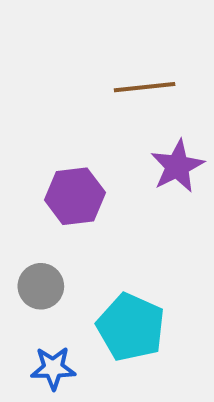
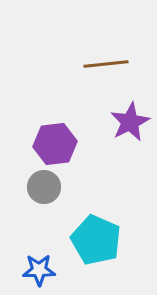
gray circle: (41, 286) -> (44, 187), moved

